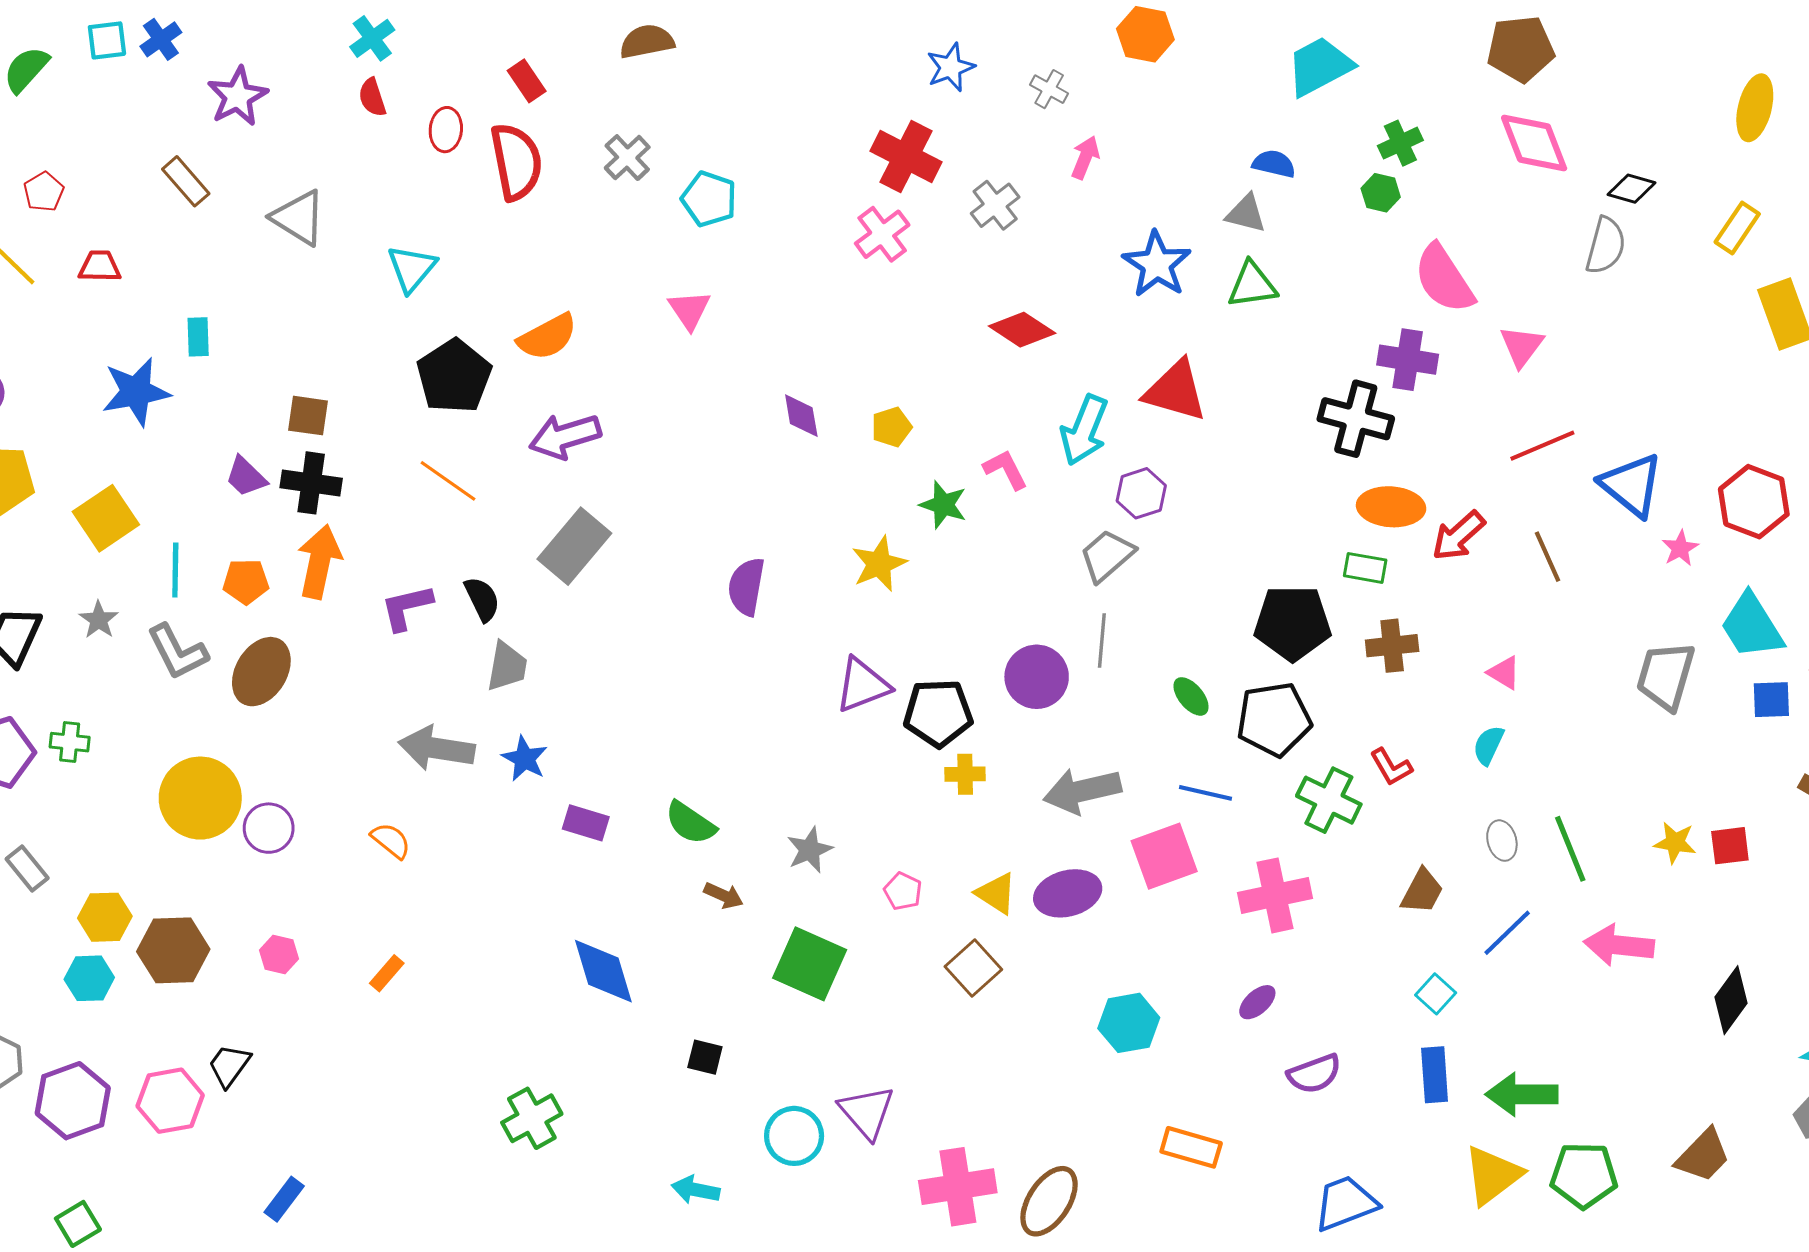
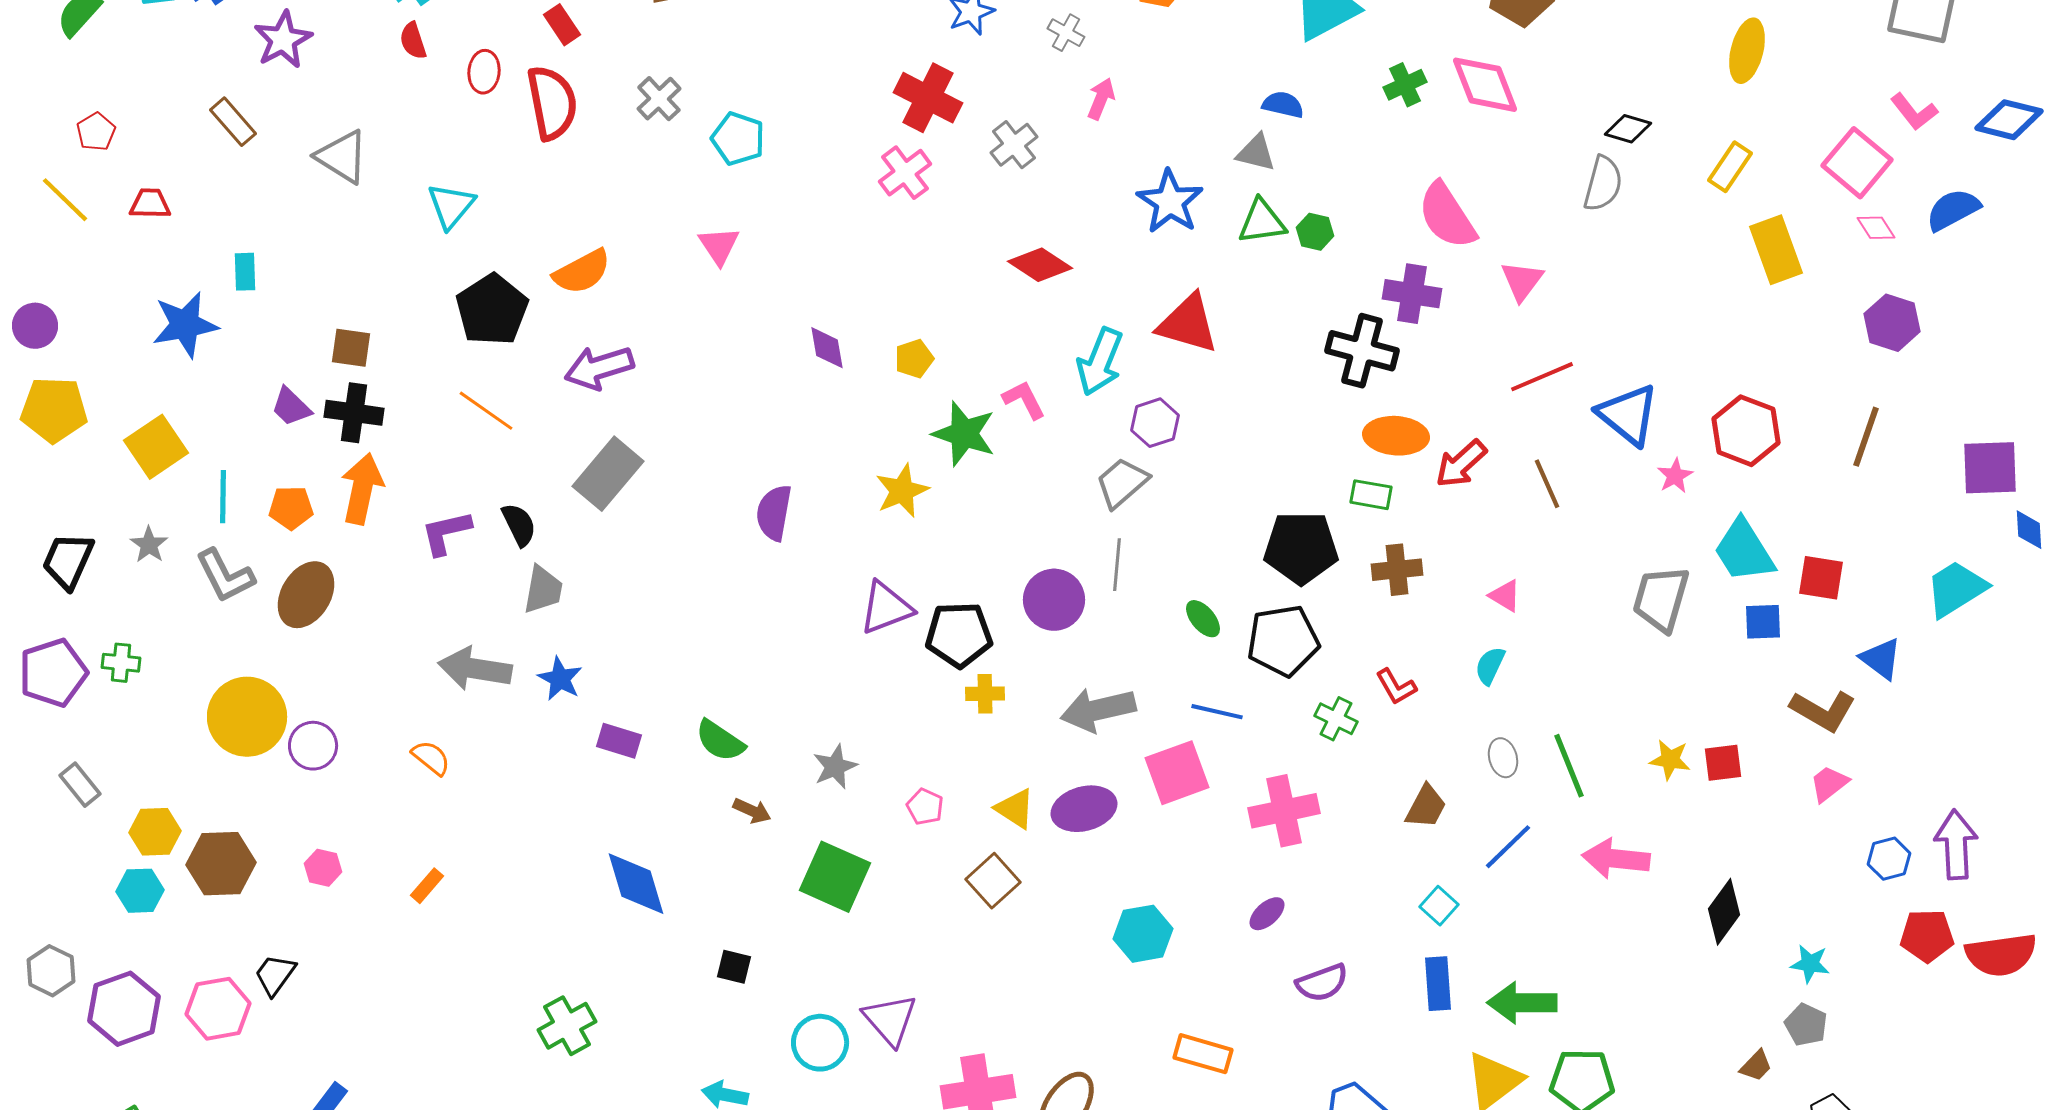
pink diamond: (1534, 143) -> (1485, 85), moved
green hexagon: (1381, 193) -> (1315, 232), moved
green star: (943, 505) -> (964, 434), size x1.4
green cross: (1329, 800) -> (1336, 719), size x0.7
brown trapezoid: (1703, 1156) -> (1756, 1066), moved, size x0.6

